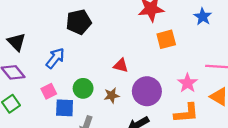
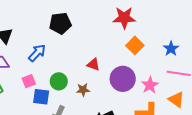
blue star: (203, 17) -> (171, 49), moved
orange square: (166, 39) -> (135, 45), turned -36
purple circle: (147, 91) -> (123, 79), moved

